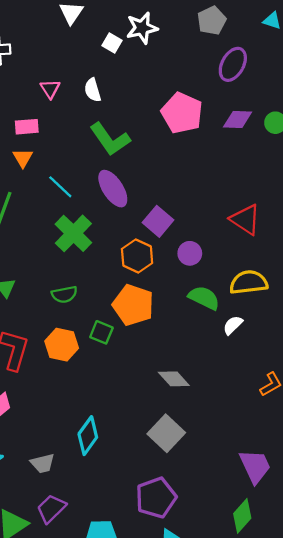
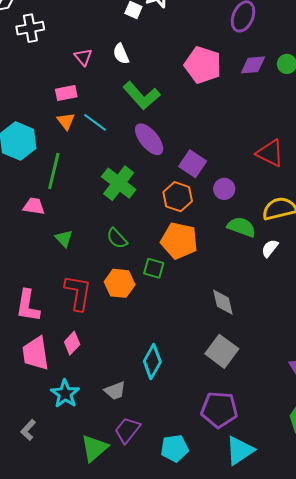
cyan line: (60, 187) -> (95, 122), moved
green semicircle: (64, 294) -> (117, 238), turned 65
gray diamond: (174, 379) -> (223, 302), turned 36
purple pentagon: (156, 498) -> (219, 410), turned 30

